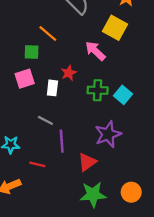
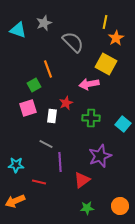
orange line: (48, 33) -> (48, 69), turned 30
pink arrow: (95, 51) -> (89, 84), turned -54
green square: (32, 52) -> (34, 85), turned -32
cyan square: (123, 95) -> (123, 124), moved
green star: (93, 194) -> (87, 208), size x0.6

